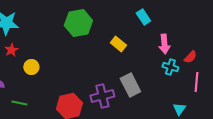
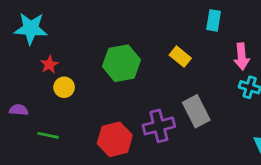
cyan rectangle: (143, 17) -> (214, 20), turned 42
green hexagon: (78, 23) -> (121, 63), moved
red star: (11, 50) -> (49, 65), moved

